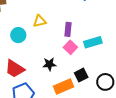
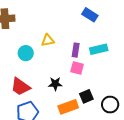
cyan rectangle: (93, 42) -> (99, 49), moved
pink square: (70, 47) -> (77, 68), turned -32

